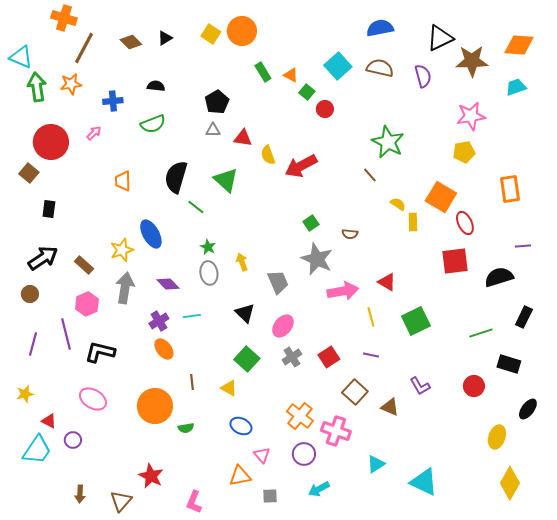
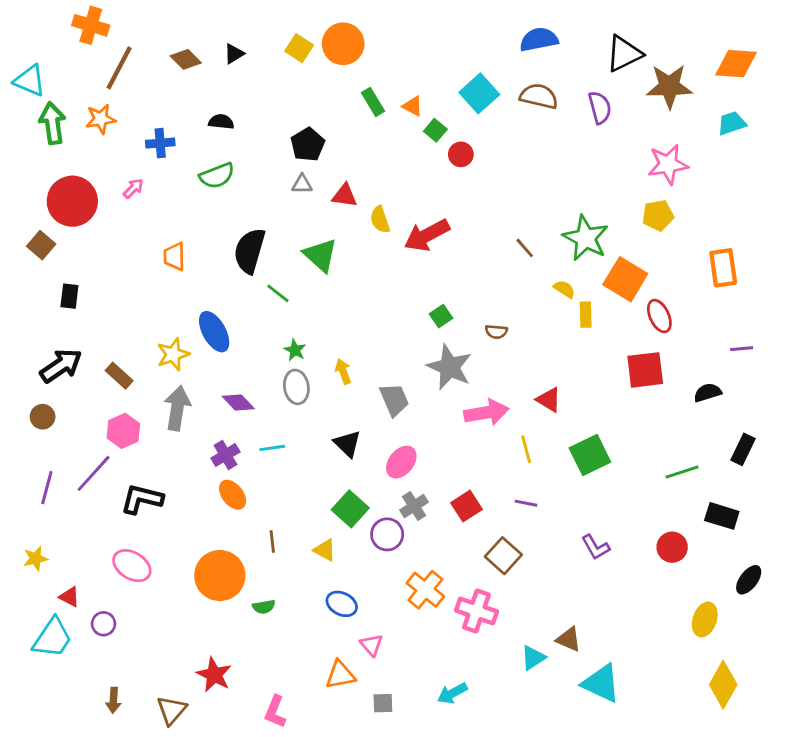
green star: (388, 142) -> (586, 238), moved
black semicircle: (499, 277) -> (708, 393), size x0.7
purple line: (66, 334) -> (94, 473), turned 56
brown triangle: (390, 407) -> (569, 639), moved
purple circle: (304, 454) -> (387, 534), moved

